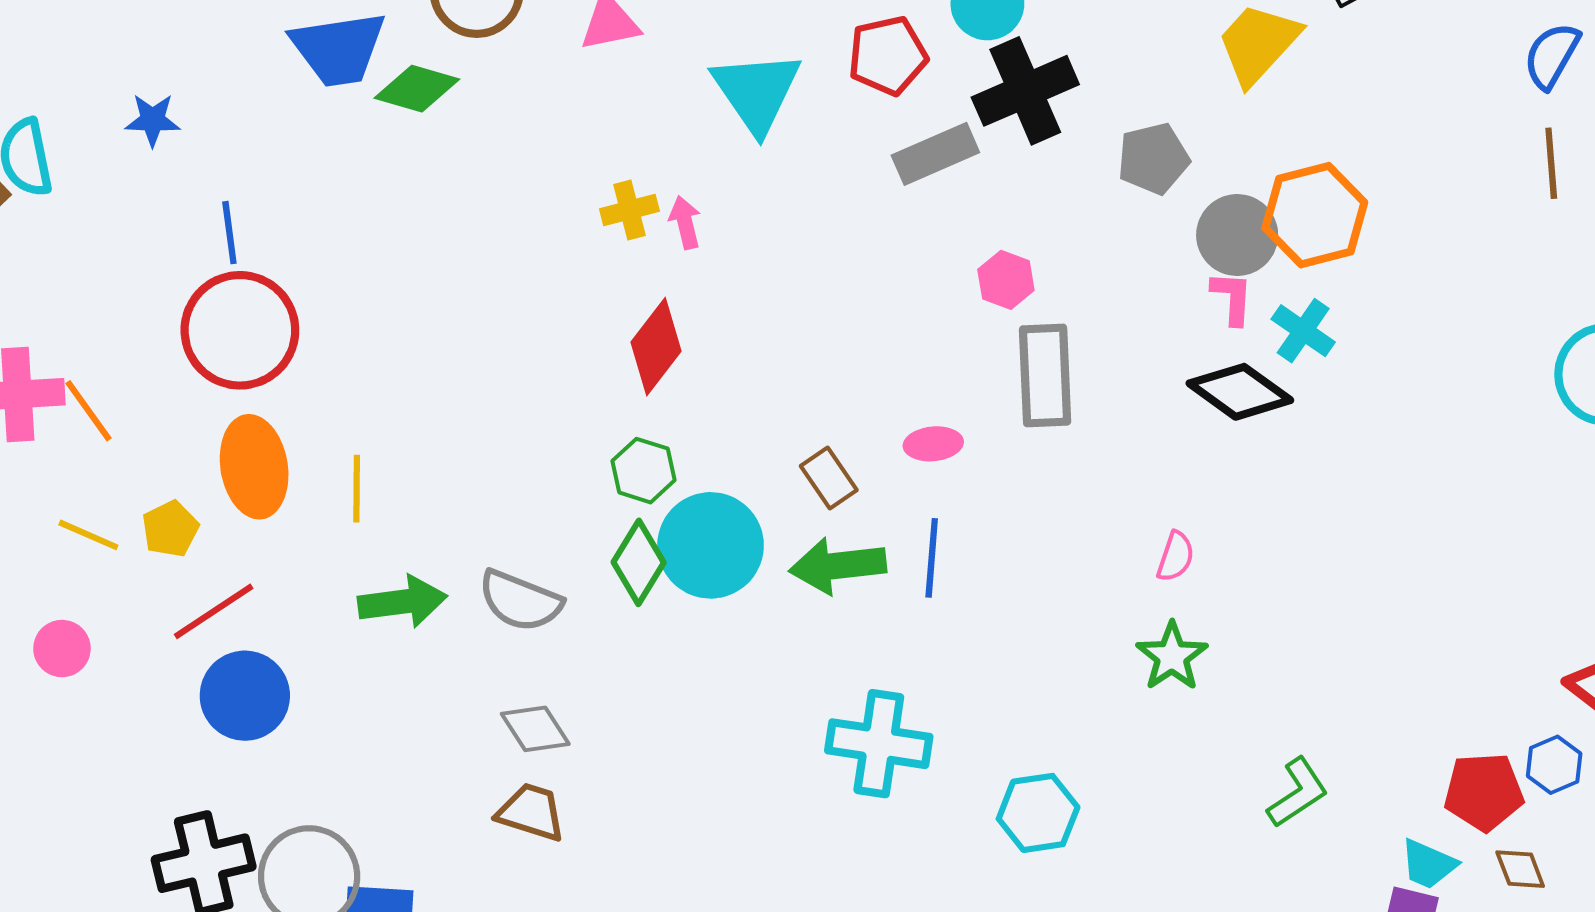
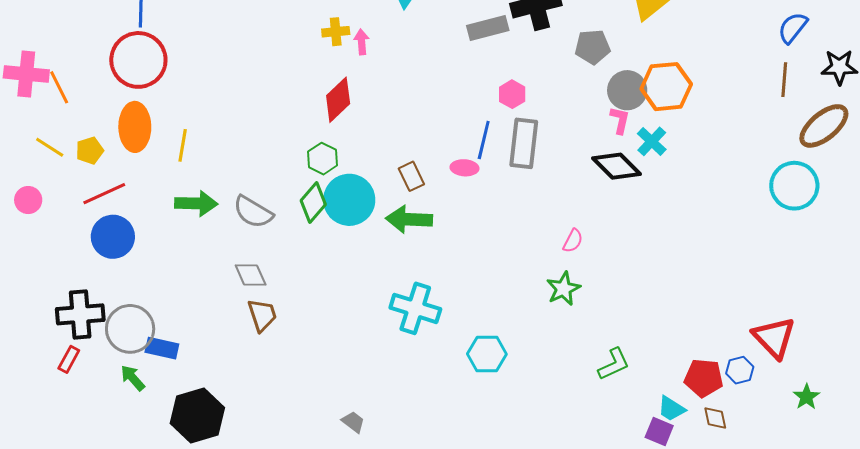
blue line: (932, 558) -> (484, 140), moved
brown trapezoid: (531, 812) -> (262, 315), moved, turned 45

